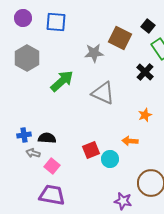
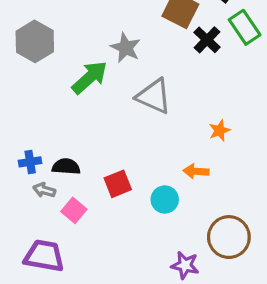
gray star: (94, 53) -> (126, 48), moved, turned 30
black cross: (145, 72) -> (207, 40), moved
red square: (91, 150) -> (118, 184), moved
purple trapezoid: (52, 195) -> (44, 256), moved

